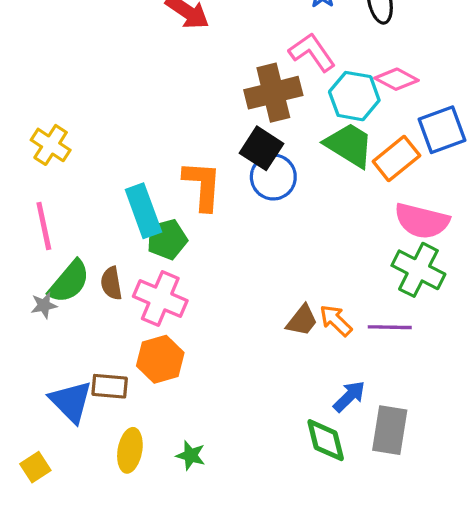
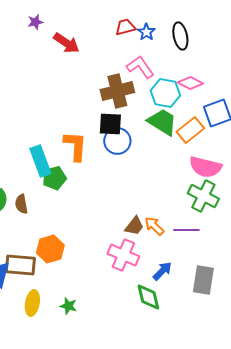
black square: (262, 148) -> (110, 124), turned -30
pink cross: (160, 299) -> (123, 255), moved
brown rectangle: (110, 386) -> (20, 265), size x1.4
gray rectangle: (390, 430) -> (203, 280), moved

